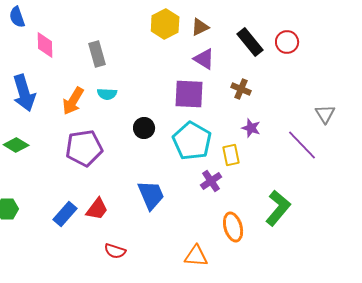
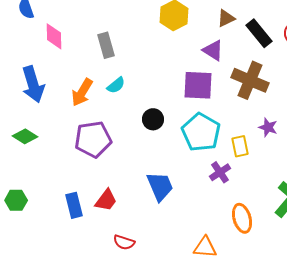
brown triangle: (200, 27) -> (226, 18), moved
brown cross: (241, 89) -> (250, 80), size x1.8
cyan semicircle: (107, 94) -> (116, 85), turned -42
purple star: (251, 128) -> (268, 127), moved
blue rectangle: (65, 214) -> (74, 205), turned -55

